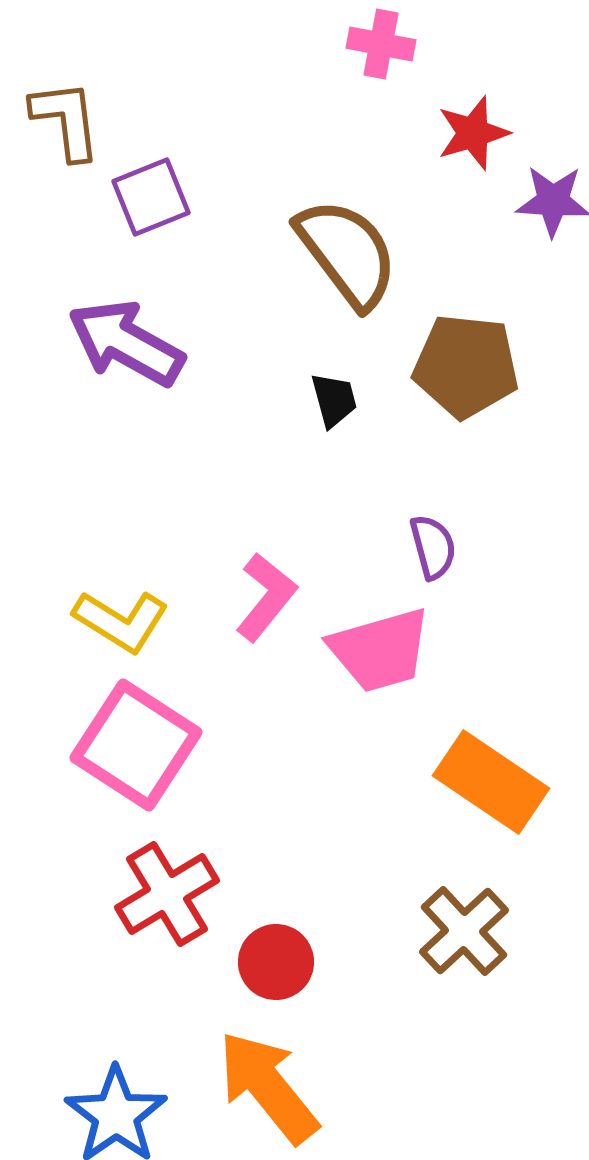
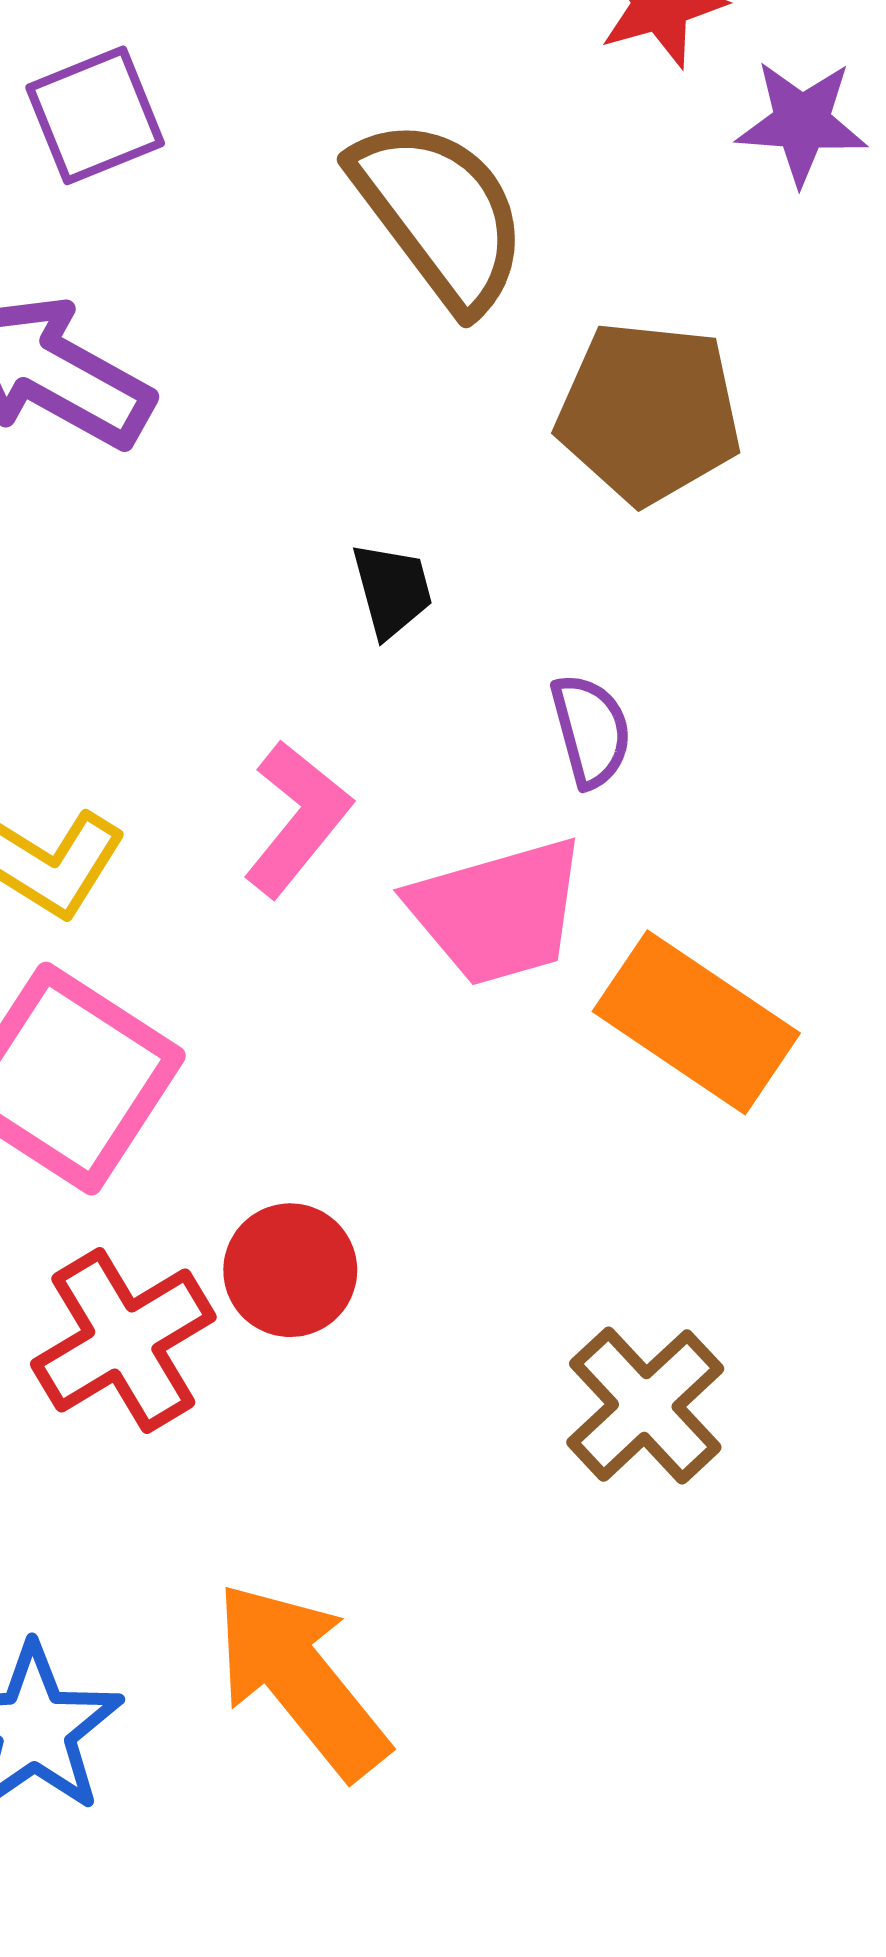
black trapezoid: (334, 400) -> (392, 590), moved
orange rectangle: (491, 782) -> (696, 1022), moved
red circle: (276, 962) -> (290, 1270), moved

